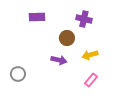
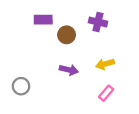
brown circle: (67, 38) -> (67, 35), moved

